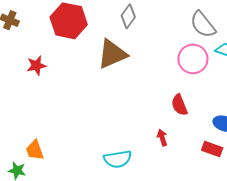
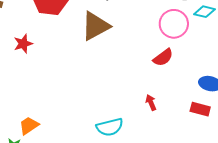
red semicircle: (179, 105) -> (163, 57), moved, turned -100
orange trapezoid: (35, 150) -> (29, 126), turned 80

